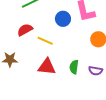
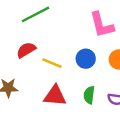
blue circle: (63, 19) -> (86, 59), moved

